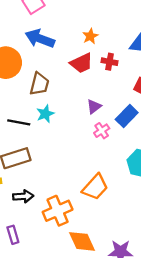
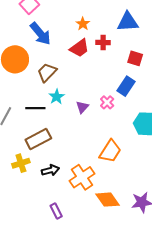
blue arrow: (40, 39) -> (40, 34), turned -140
brown trapezoid: (39, 84) -> (47, 72), turned -140
purple triangle: (94, 106) -> (82, 107), moved
purple rectangle: (13, 235) -> (56, 211), moved

